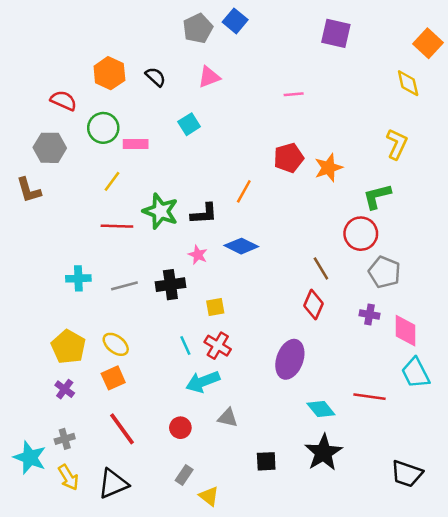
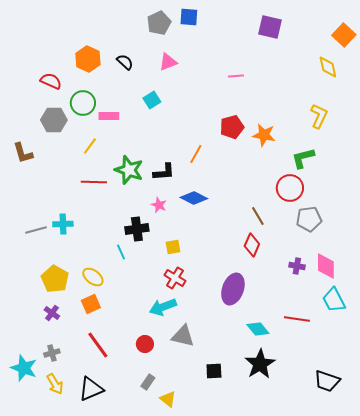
blue square: (235, 21) -> (189, 17), turned -36
gray hexagon: (50, 148) -> (54, 120), moved
orange star: (328, 168) -> (264, 135), turned 30
gray pentagon: (384, 272) -> (309, 219), turned -30
gray line: (124, 286) -> (36, 230), moved
purple cross: (369, 314) -> (297, 266), moved
cyan line: (185, 346) -> (121, 252), moved
gray triangle: (228, 418) -> (183, 336), size x1.4

